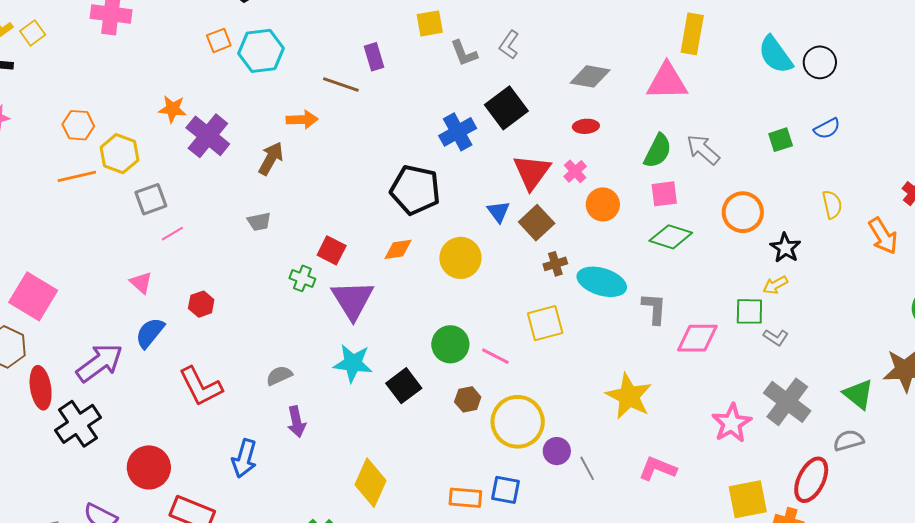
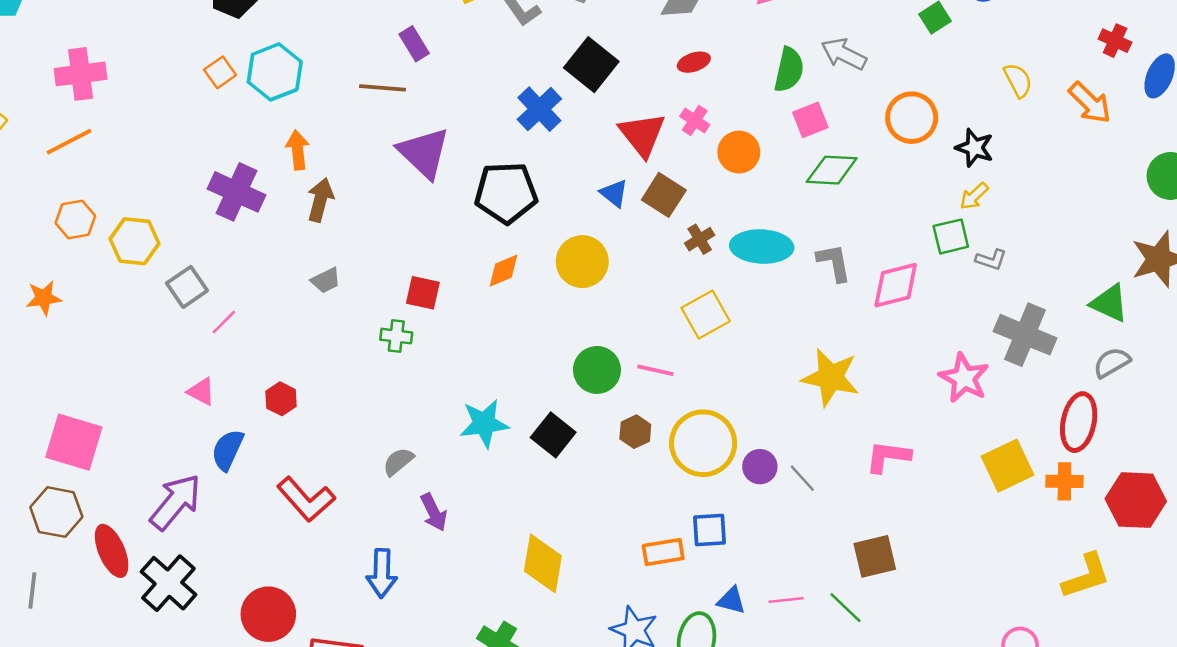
orange star: (172, 109) -> (44, 298), moved
orange arrow: (302, 120) -> (298, 150), moved, turned -80
orange line: (77, 176) -> (69, 142), moved
purple triangle: (352, 300) -> (424, 153), moved

